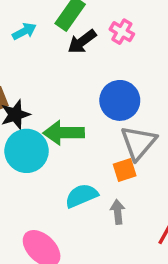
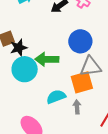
gray triangle: (139, 143) -> (91, 67), turned 40
orange square: (125, 170) -> (82, 82), size x1.6

